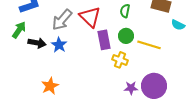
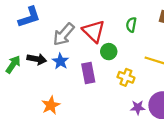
green arrow: (19, 30) -> (13, 64), moved
green circle: (126, 36) -> (109, 52), moved
purple rectangle: (104, 40) -> (88, 73), moved

